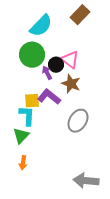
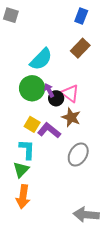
purple arrow: (47, 73) -> (49, 90), moved
yellow square: (32, 101) -> (32, 124), moved, turned 35
orange arrow: (23, 163) -> (23, 197), size x1.6

